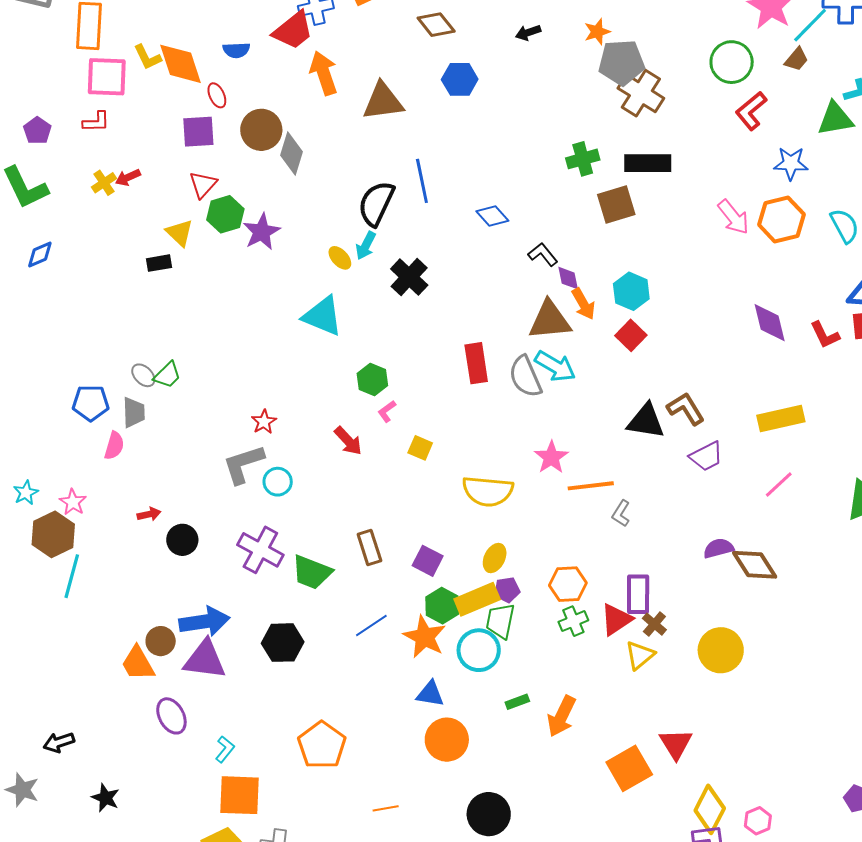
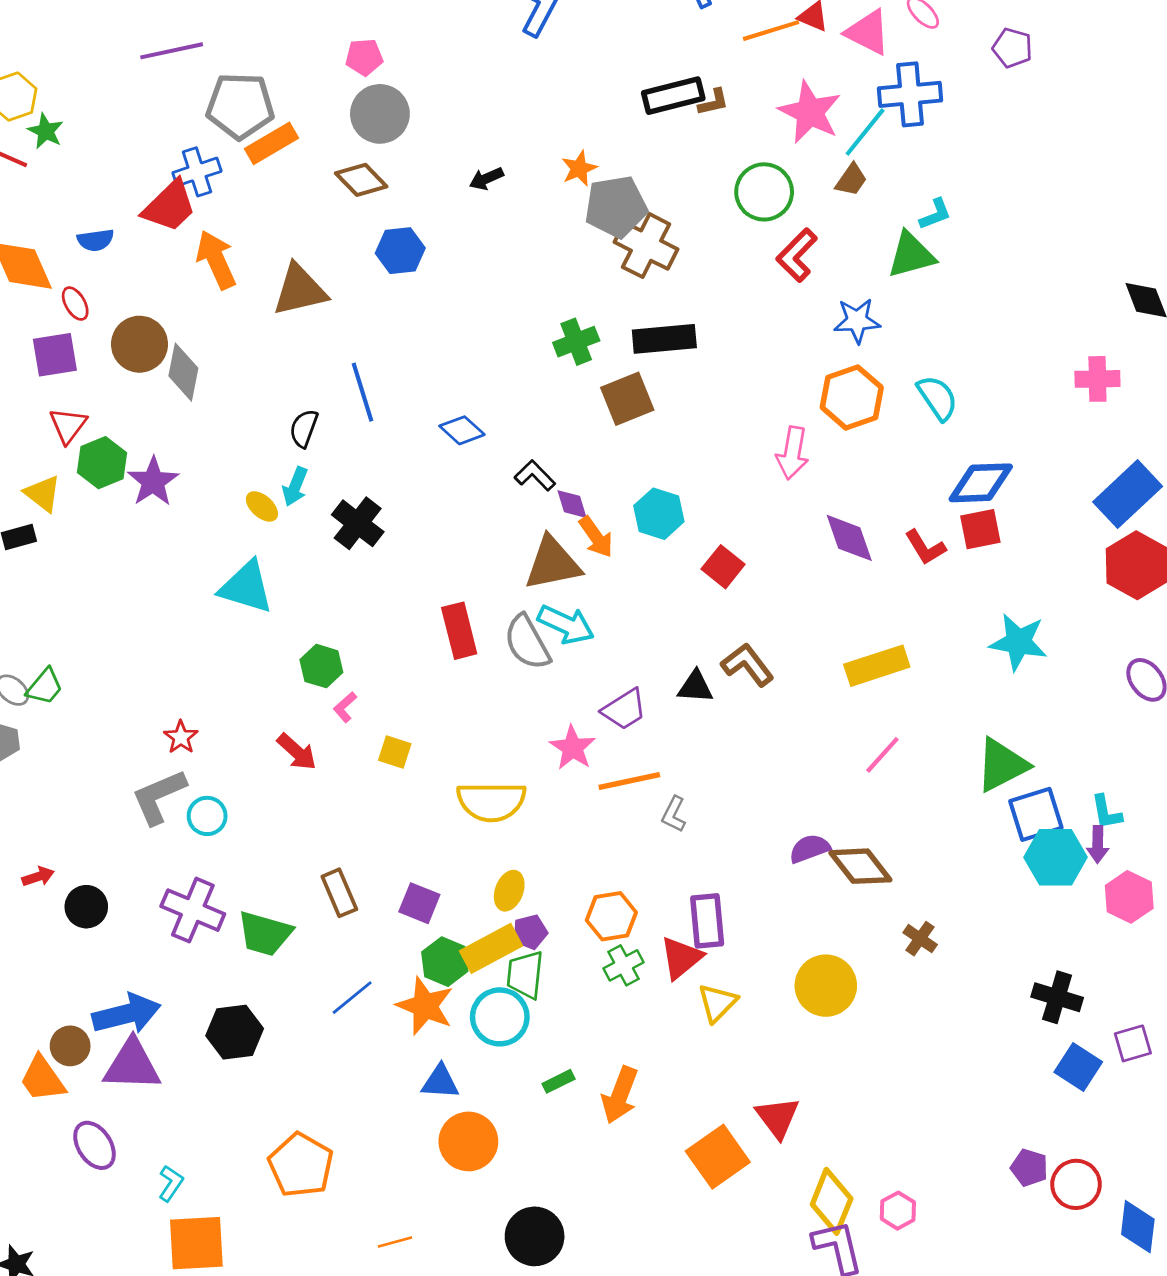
black semicircle: (376, 203) -> (304, 428), size x0.6
pink arrow: (733, 217) -> (792, 453), moved, turned 54
red square: (631, 335) -> (723, 567), moved
black triangle: (646, 421) -> (695, 687), size x0.7
purple trapezoid: (706, 456) -> (624, 709), moved
brown cross: (654, 624) -> (920, 939), moved

